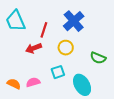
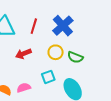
red line: (44, 30) -> (34, 26), moved
green semicircle: (98, 58) -> (75, 57), moved

